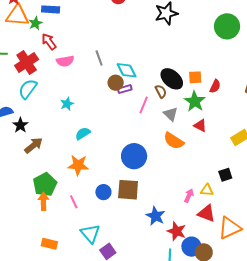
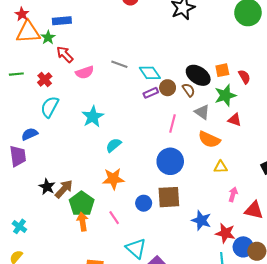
gray line: (99, 58) -> (119, 64), turned -42
red cross: (27, 62) -> (45, 79), size x0.6
brown circle: (116, 83) -> (168, 88), moved
red semicircle: (215, 86) -> (244, 77), turned -48
green star: (195, 101) -> (225, 95), turned 30
cyan star: (67, 104) -> (93, 117), size x1.5
pink line: (144, 105) -> (173, 123), moved
black star: (20, 125) -> (47, 187), moved
brown arrow: (34, 145) -> (64, 189), moved
yellow triangle: (207, 190) -> (221, 167), moved

